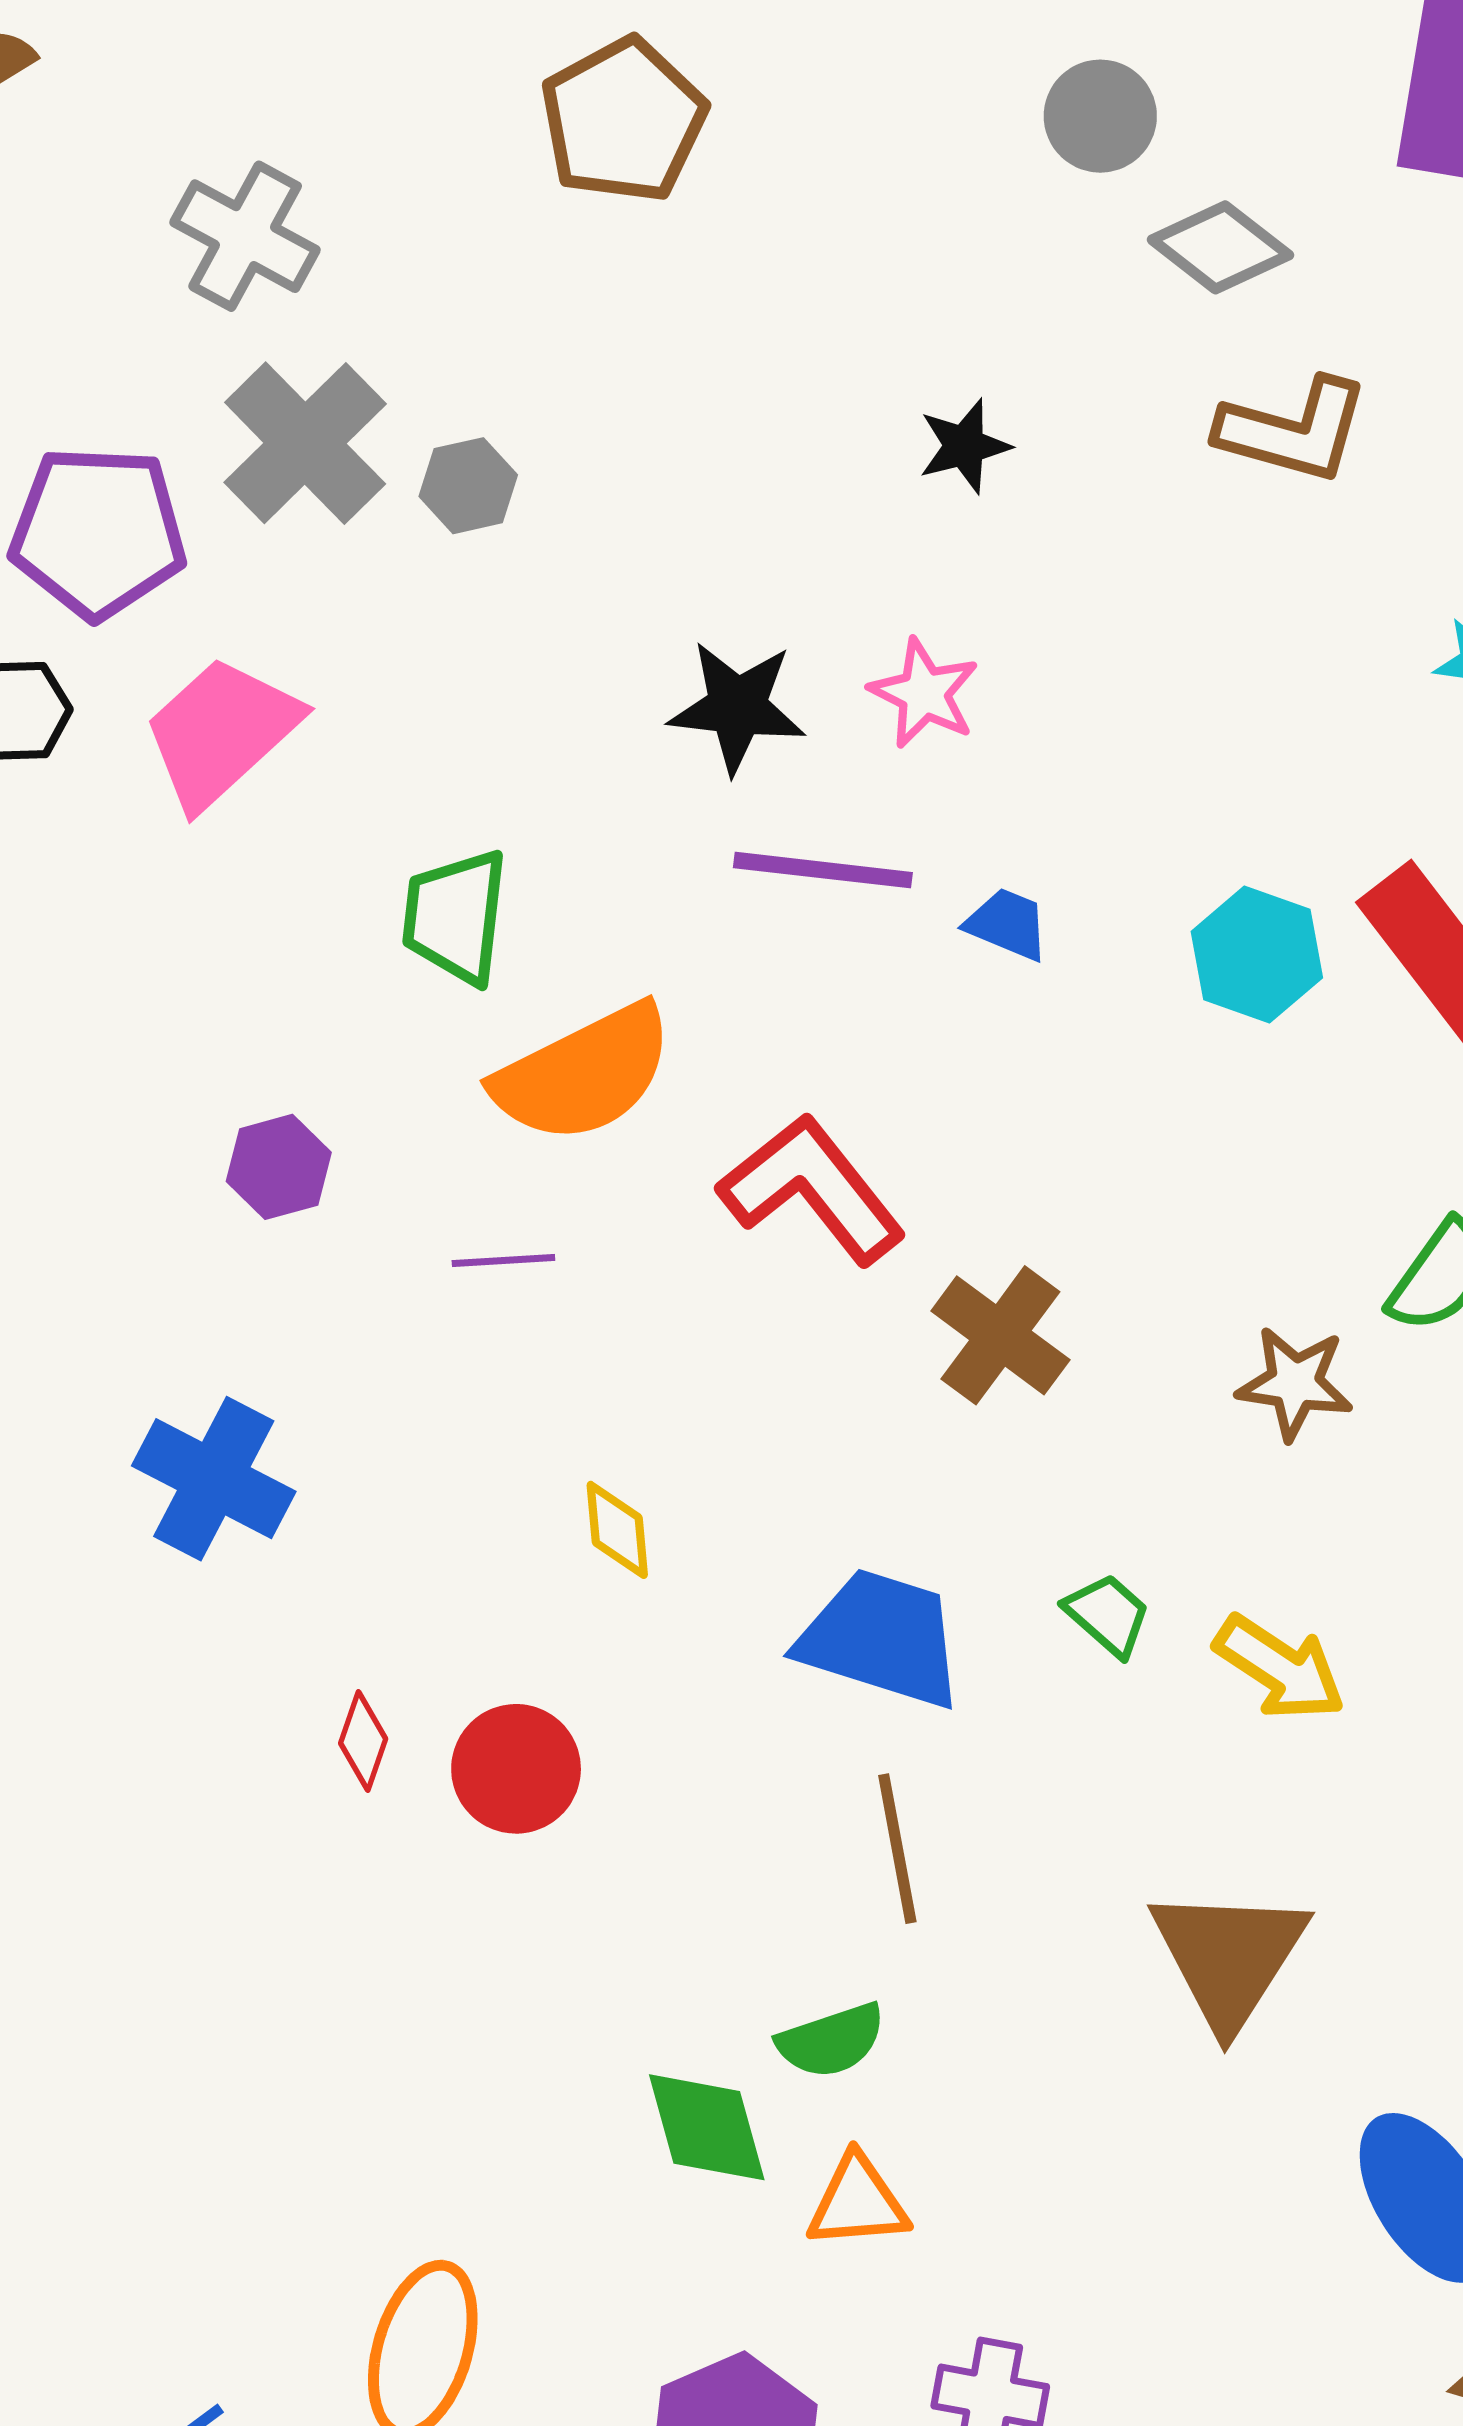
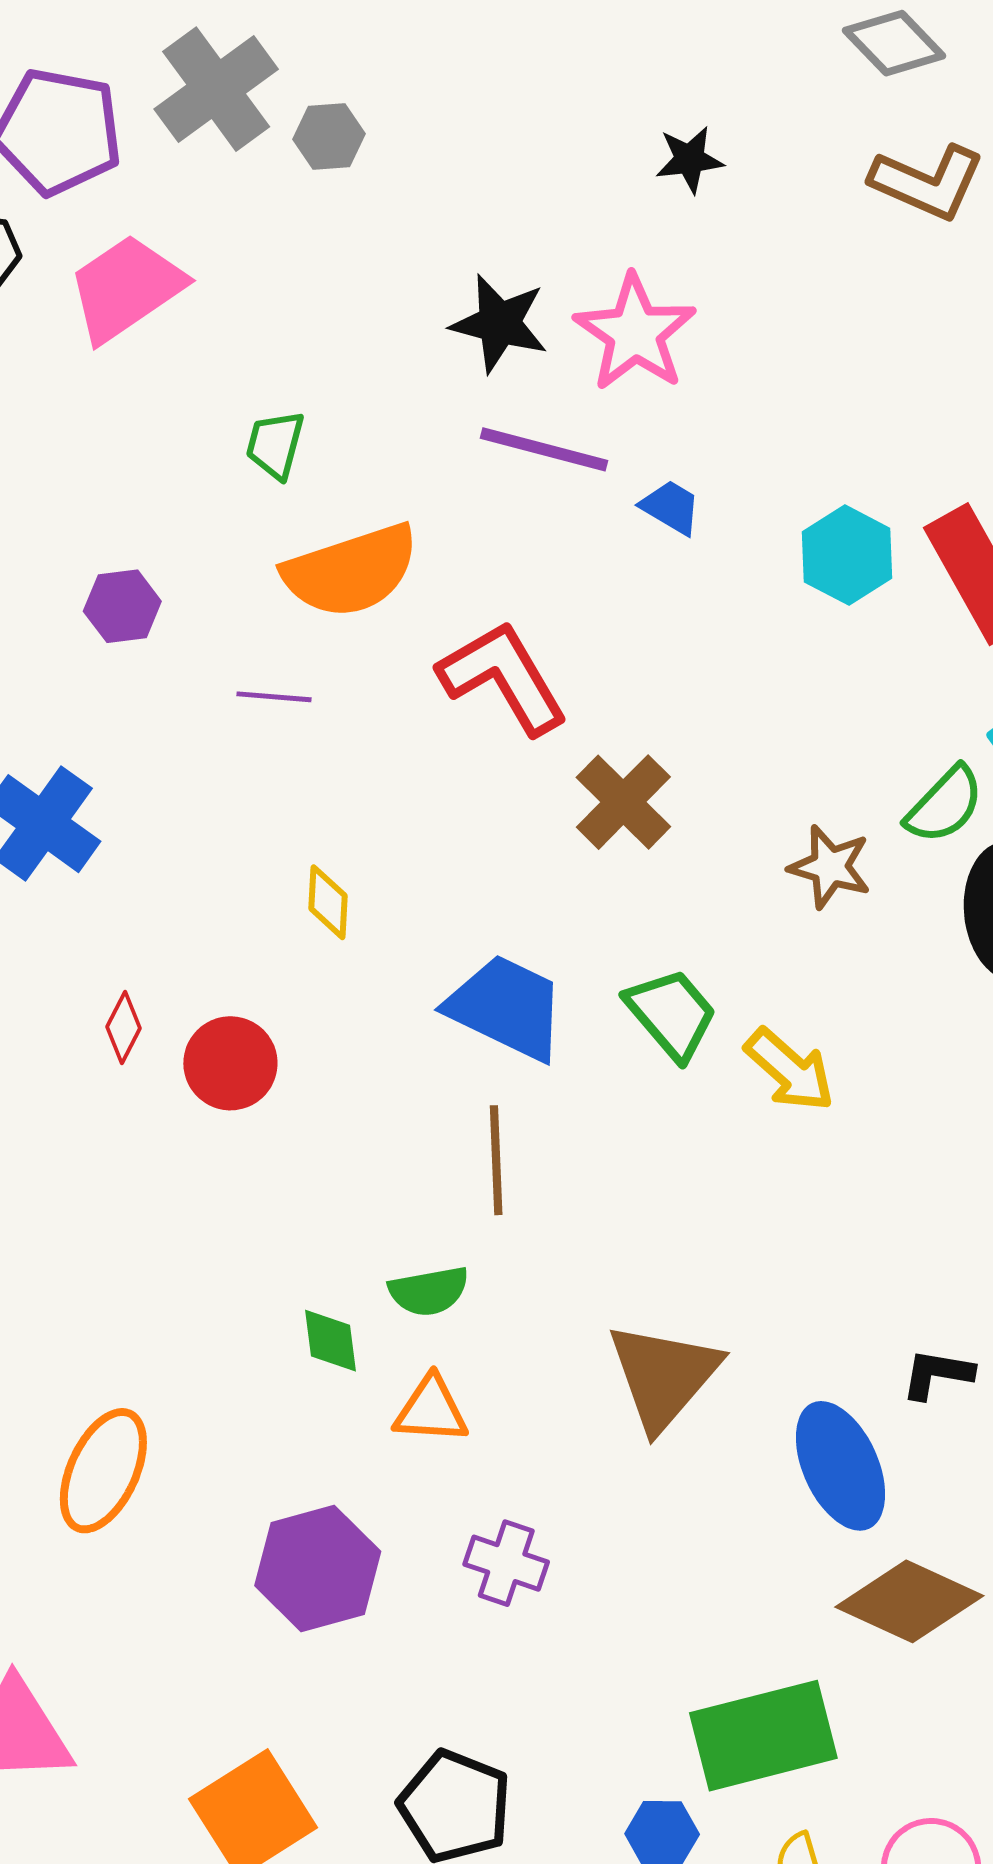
pink star: (924, 693) -> (635, 333), size x1.5
green trapezoid: (455, 916) -> (275, 445), size x0.7
green trapezoid: (1108, 1615) -> (672, 1014), size x1.5
brown triangle: (1229, 1957) -> (664, 1376), moved
green diamond: (707, 2127) -> (330, 1341), size x0.7

